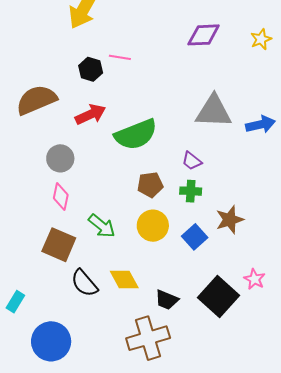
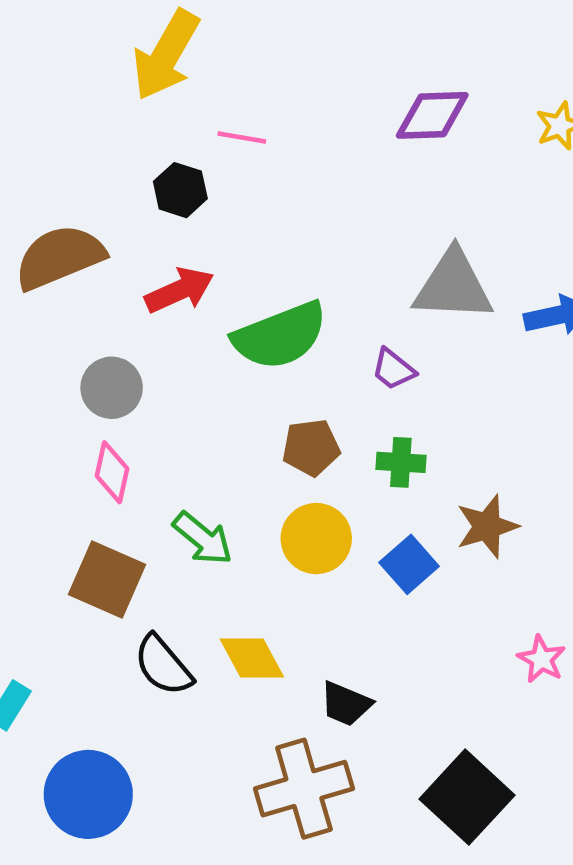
pink line: (120, 57) -> (242, 137), moved
purple trapezoid: (192, 161) -> (393, 369), moved
black square: (219, 296) -> (467, 797), moved

